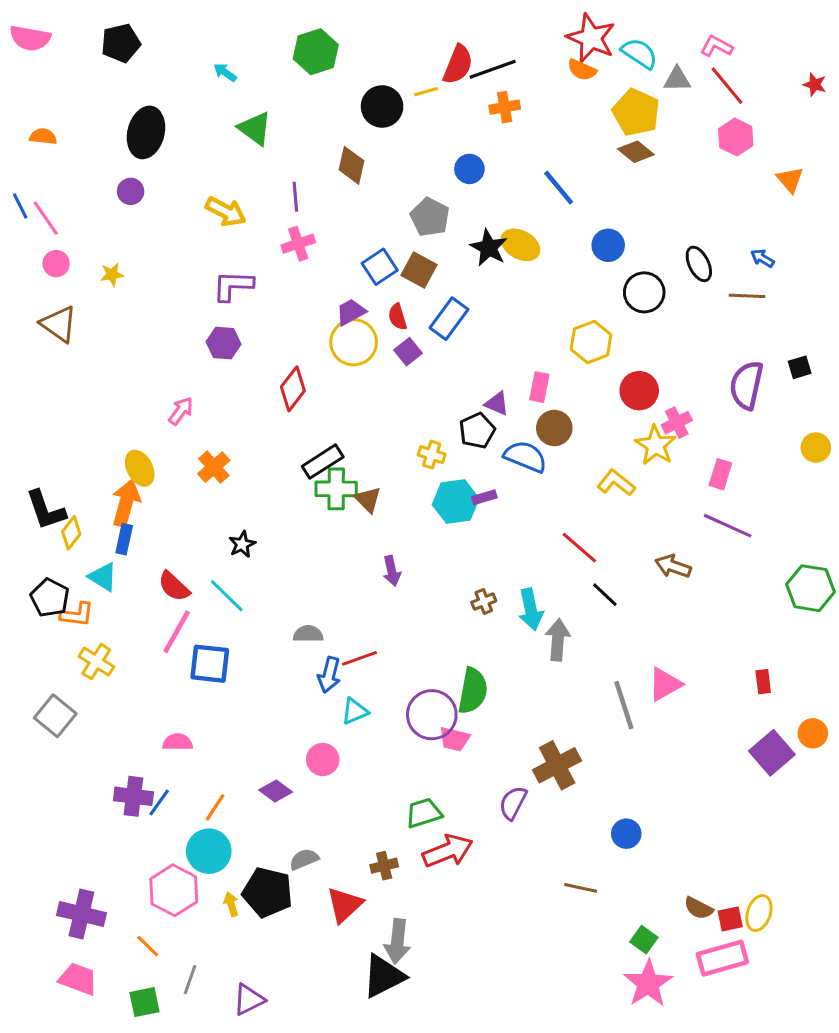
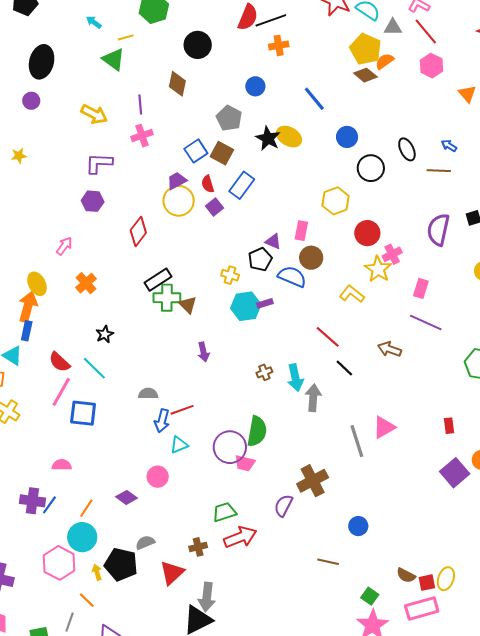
orange semicircle: (582, 70) -> (385, 61), moved, turned 120
yellow line: (426, 92) -> (126, 37), moved
orange line: (148, 946) -> (87, 600), moved

